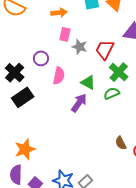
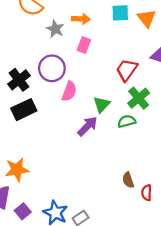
gray star: (80, 47) -> (55, 29), moved
purple circle: (41, 58) -> (52, 68), size x1.5
green triangle: (88, 82) -> (102, 104), turned 35

